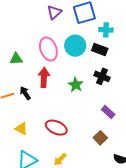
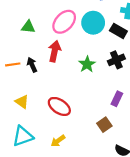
pink ellipse: (48, 49) -> (64, 22), turned 55
black cross: (102, 76) -> (116, 60), turned 35
purple rectangle: (108, 112) -> (117, 99), turned 64

